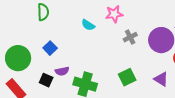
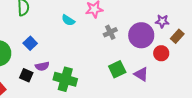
green square: (127, 77) -> (117, 69), moved

